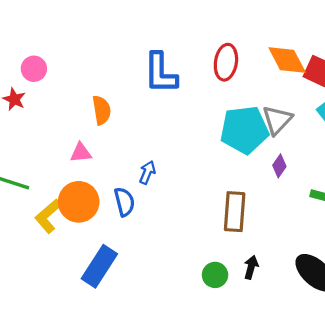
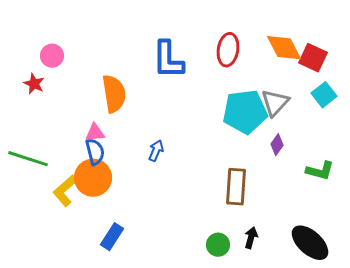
orange semicircle: (102, 110) -> (114, 94), size x1.4
blue semicircle: (124, 202) -> (95, 152), moved
blue rectangle: (99, 266) -> (112, 237), size x0.7

